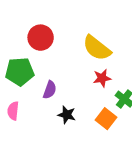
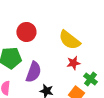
purple semicircle: (50, 90) -> (33, 72), size x1.5

